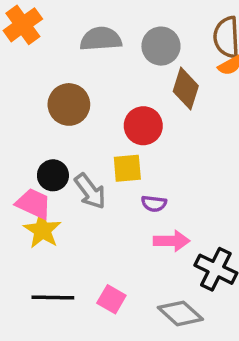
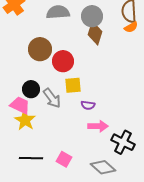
brown diamond: (186, 89) -> (95, 33), moved
red circle: (143, 126) -> (63, 61), moved

